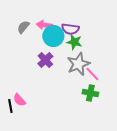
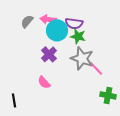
gray star: (78, 64) -> (82, 58), turned -30
green cross: (90, 93) -> (108, 95), moved
pink semicircle: (19, 100) -> (44, 82), moved

